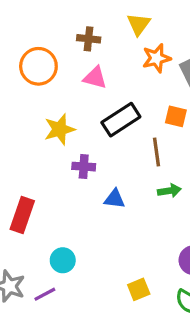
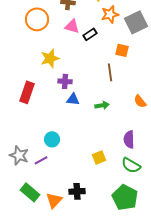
black rectangle: (121, 120) -> (90, 34), moved, size x0.6
green arrow: (169, 191) -> (102, 105), moved
blue triangle: (114, 199) -> (73, 99), moved
red rectangle: (22, 215) -> (27, 92), moved

